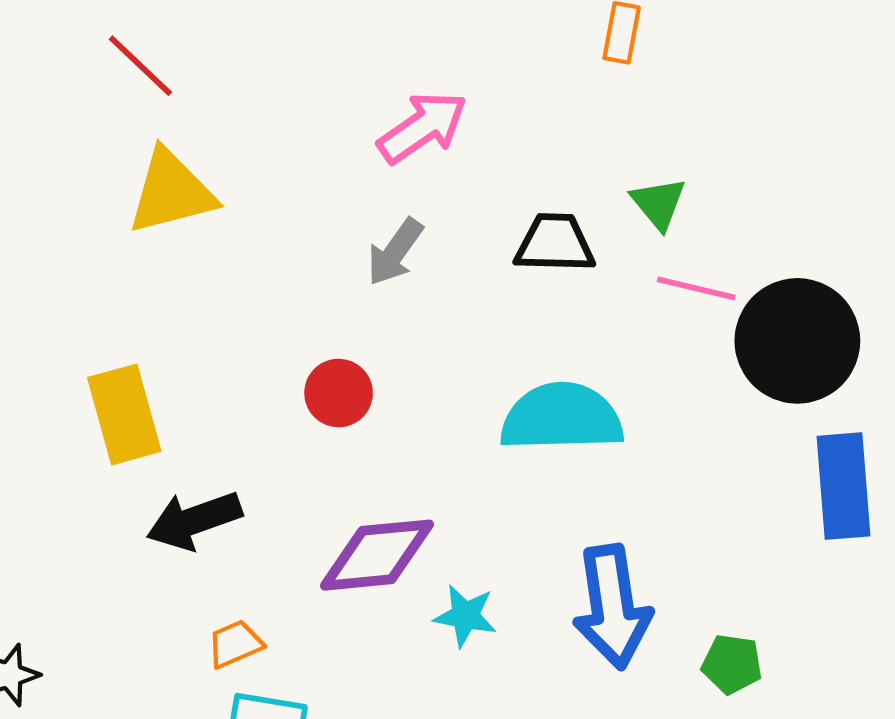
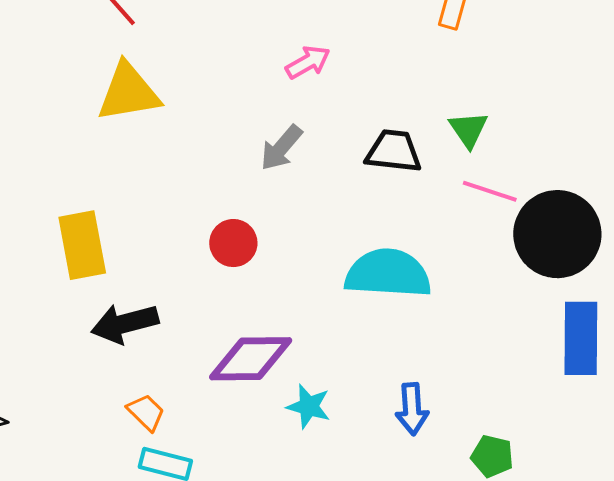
pink arrow: (422, 127) -> (308, 62), size x0.7
blue arrow: (612, 607) -> (412, 409), size x0.6
orange trapezoid: (235, 644) -> (146, 412), turned 63

